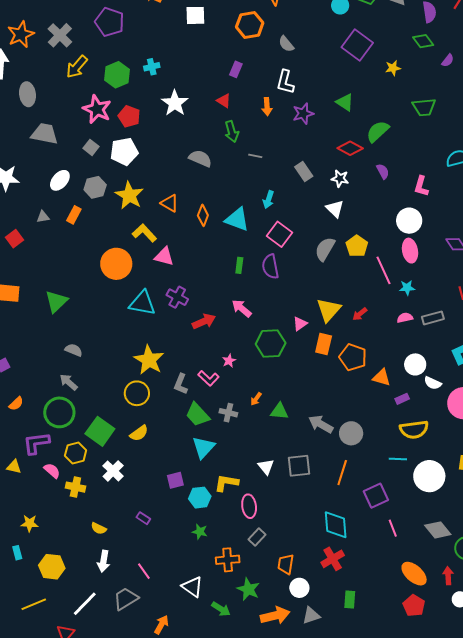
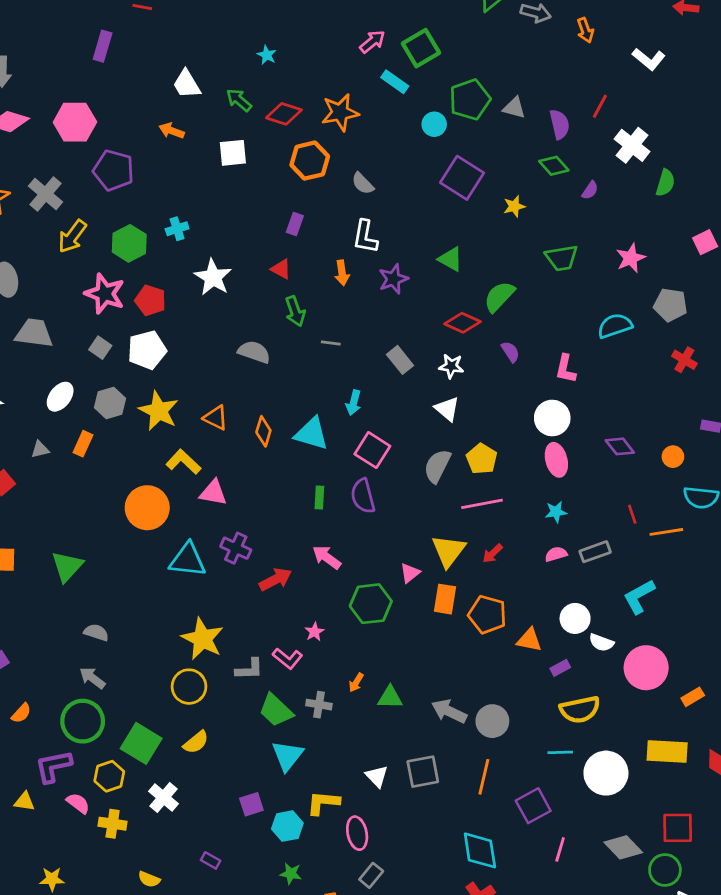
pink line: (384, 270) -> (482, 504), moved, turned -72
gray L-shape: (181, 384) -> (249, 669), turned -110
pink line: (393, 528) -> (560, 849), turned 42

